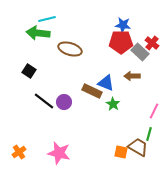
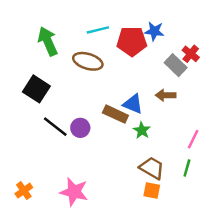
cyan line: (47, 19) -> (98, 30), moved
green arrow: (38, 33) -> (48, 41), turned 60
red pentagon: (121, 42) -> (132, 41), moved
black square: (29, 71) -> (36, 89), size x1.5
brown trapezoid: (138, 147) -> (152, 168), moved

